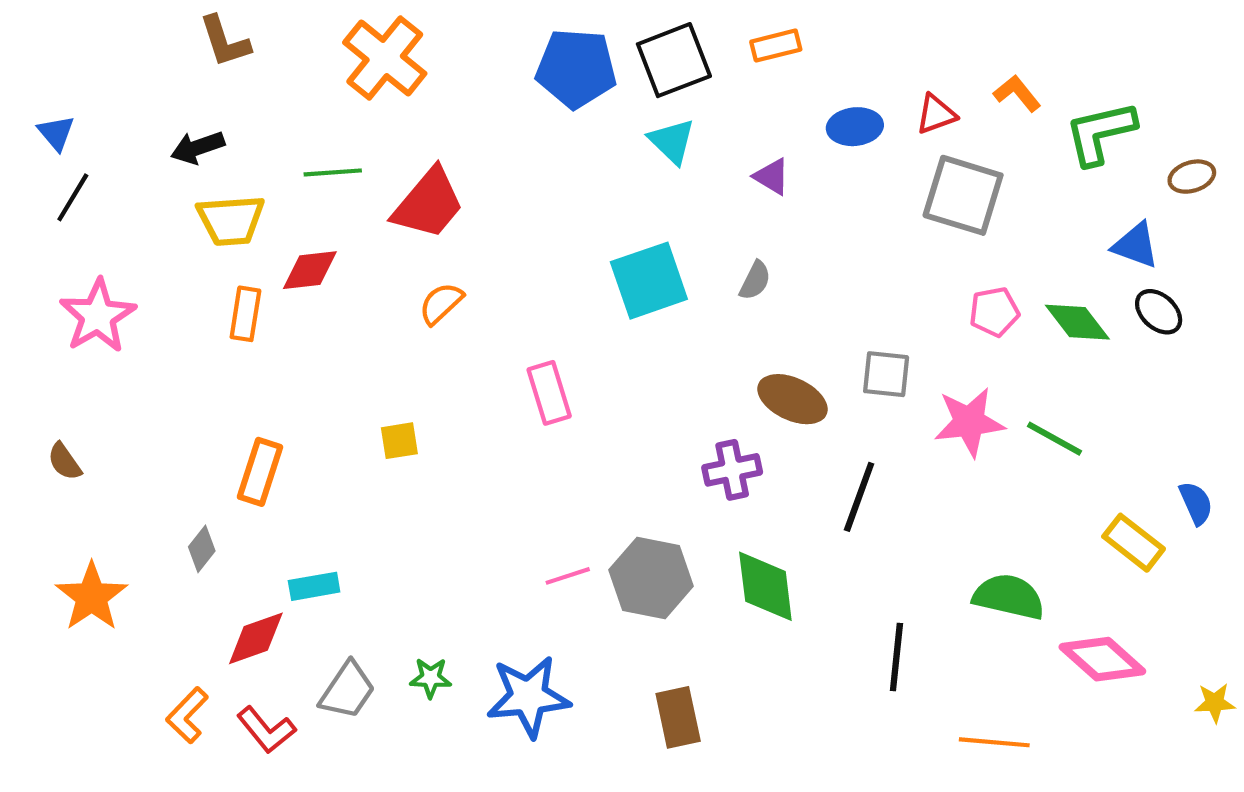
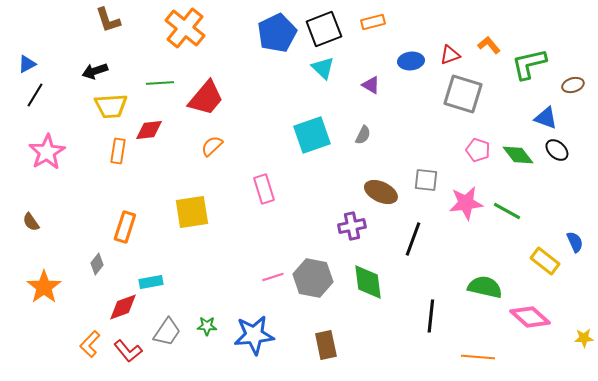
blue pentagon: (576, 68) -> (277, 33), turned -30
blue triangle: (56, 133) -> (27, 64), turned 42
pink pentagon: (994, 312) -> (478, 150), turned 30
yellow square: (399, 441) -> (192, 212), size x1.8

